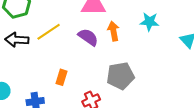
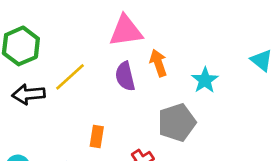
cyan star: (149, 22) -> (205, 80), moved, turned -30
purple semicircle: (88, 37) -> (125, 76), turned -130

